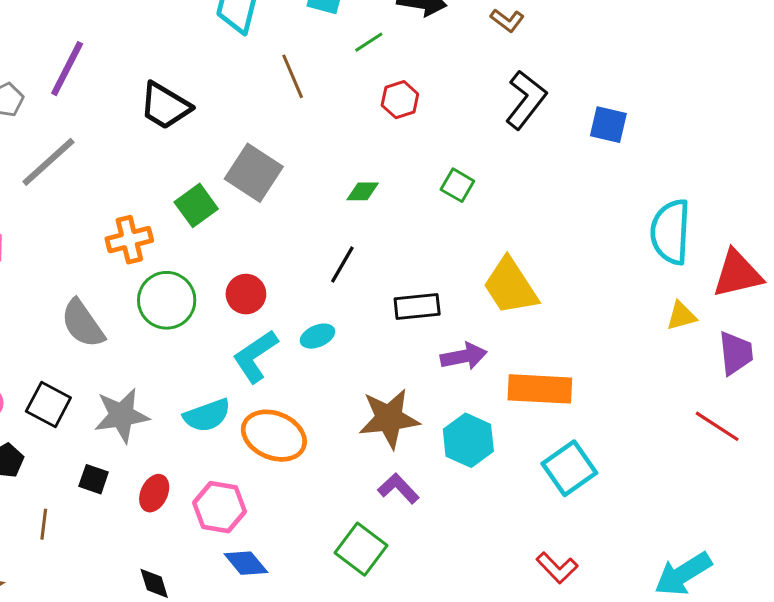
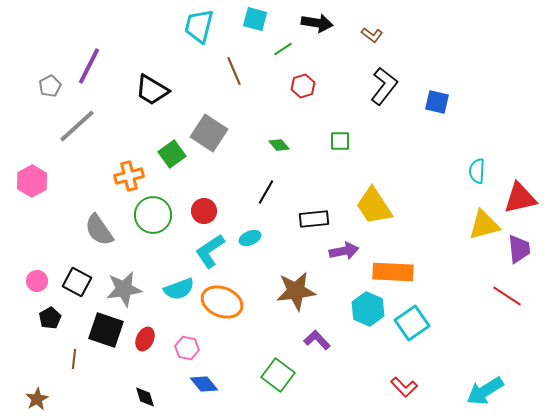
green square: (457, 185) -> (340, 141), turned -30
green diamond: (363, 191) -> (279, 145), turned 50
cyan semicircle: (671, 232) -> (477, 171), size x0.6
yellow triangle: (681, 316) -> (484, 225), size x1.6
cyan hexagon: (468, 440) -> (368, 309), moved
black square: (94, 479) -> (106, 330), size x1.8
purple L-shape: (398, 488) -> (317, 340), moved
pink hexagon: (220, 507) -> (187, 348), size x0.7

